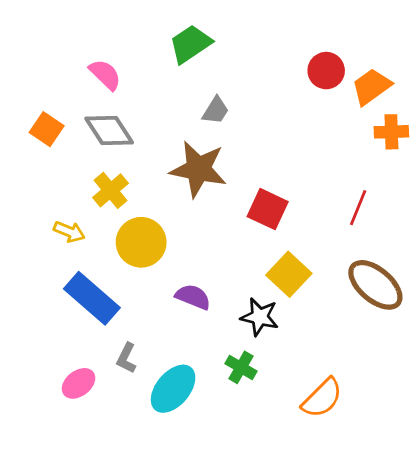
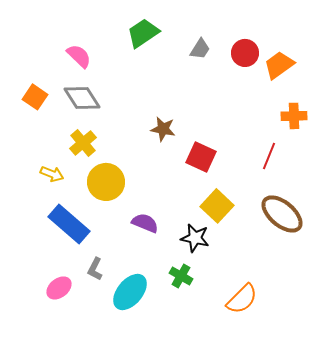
gray trapezoid: (216, 110) -> (200, 49), moved
orange cross: (391, 132) -> (294, 116), moved
brown star: (198, 169) -> (163, 129), moved, size x0.6

